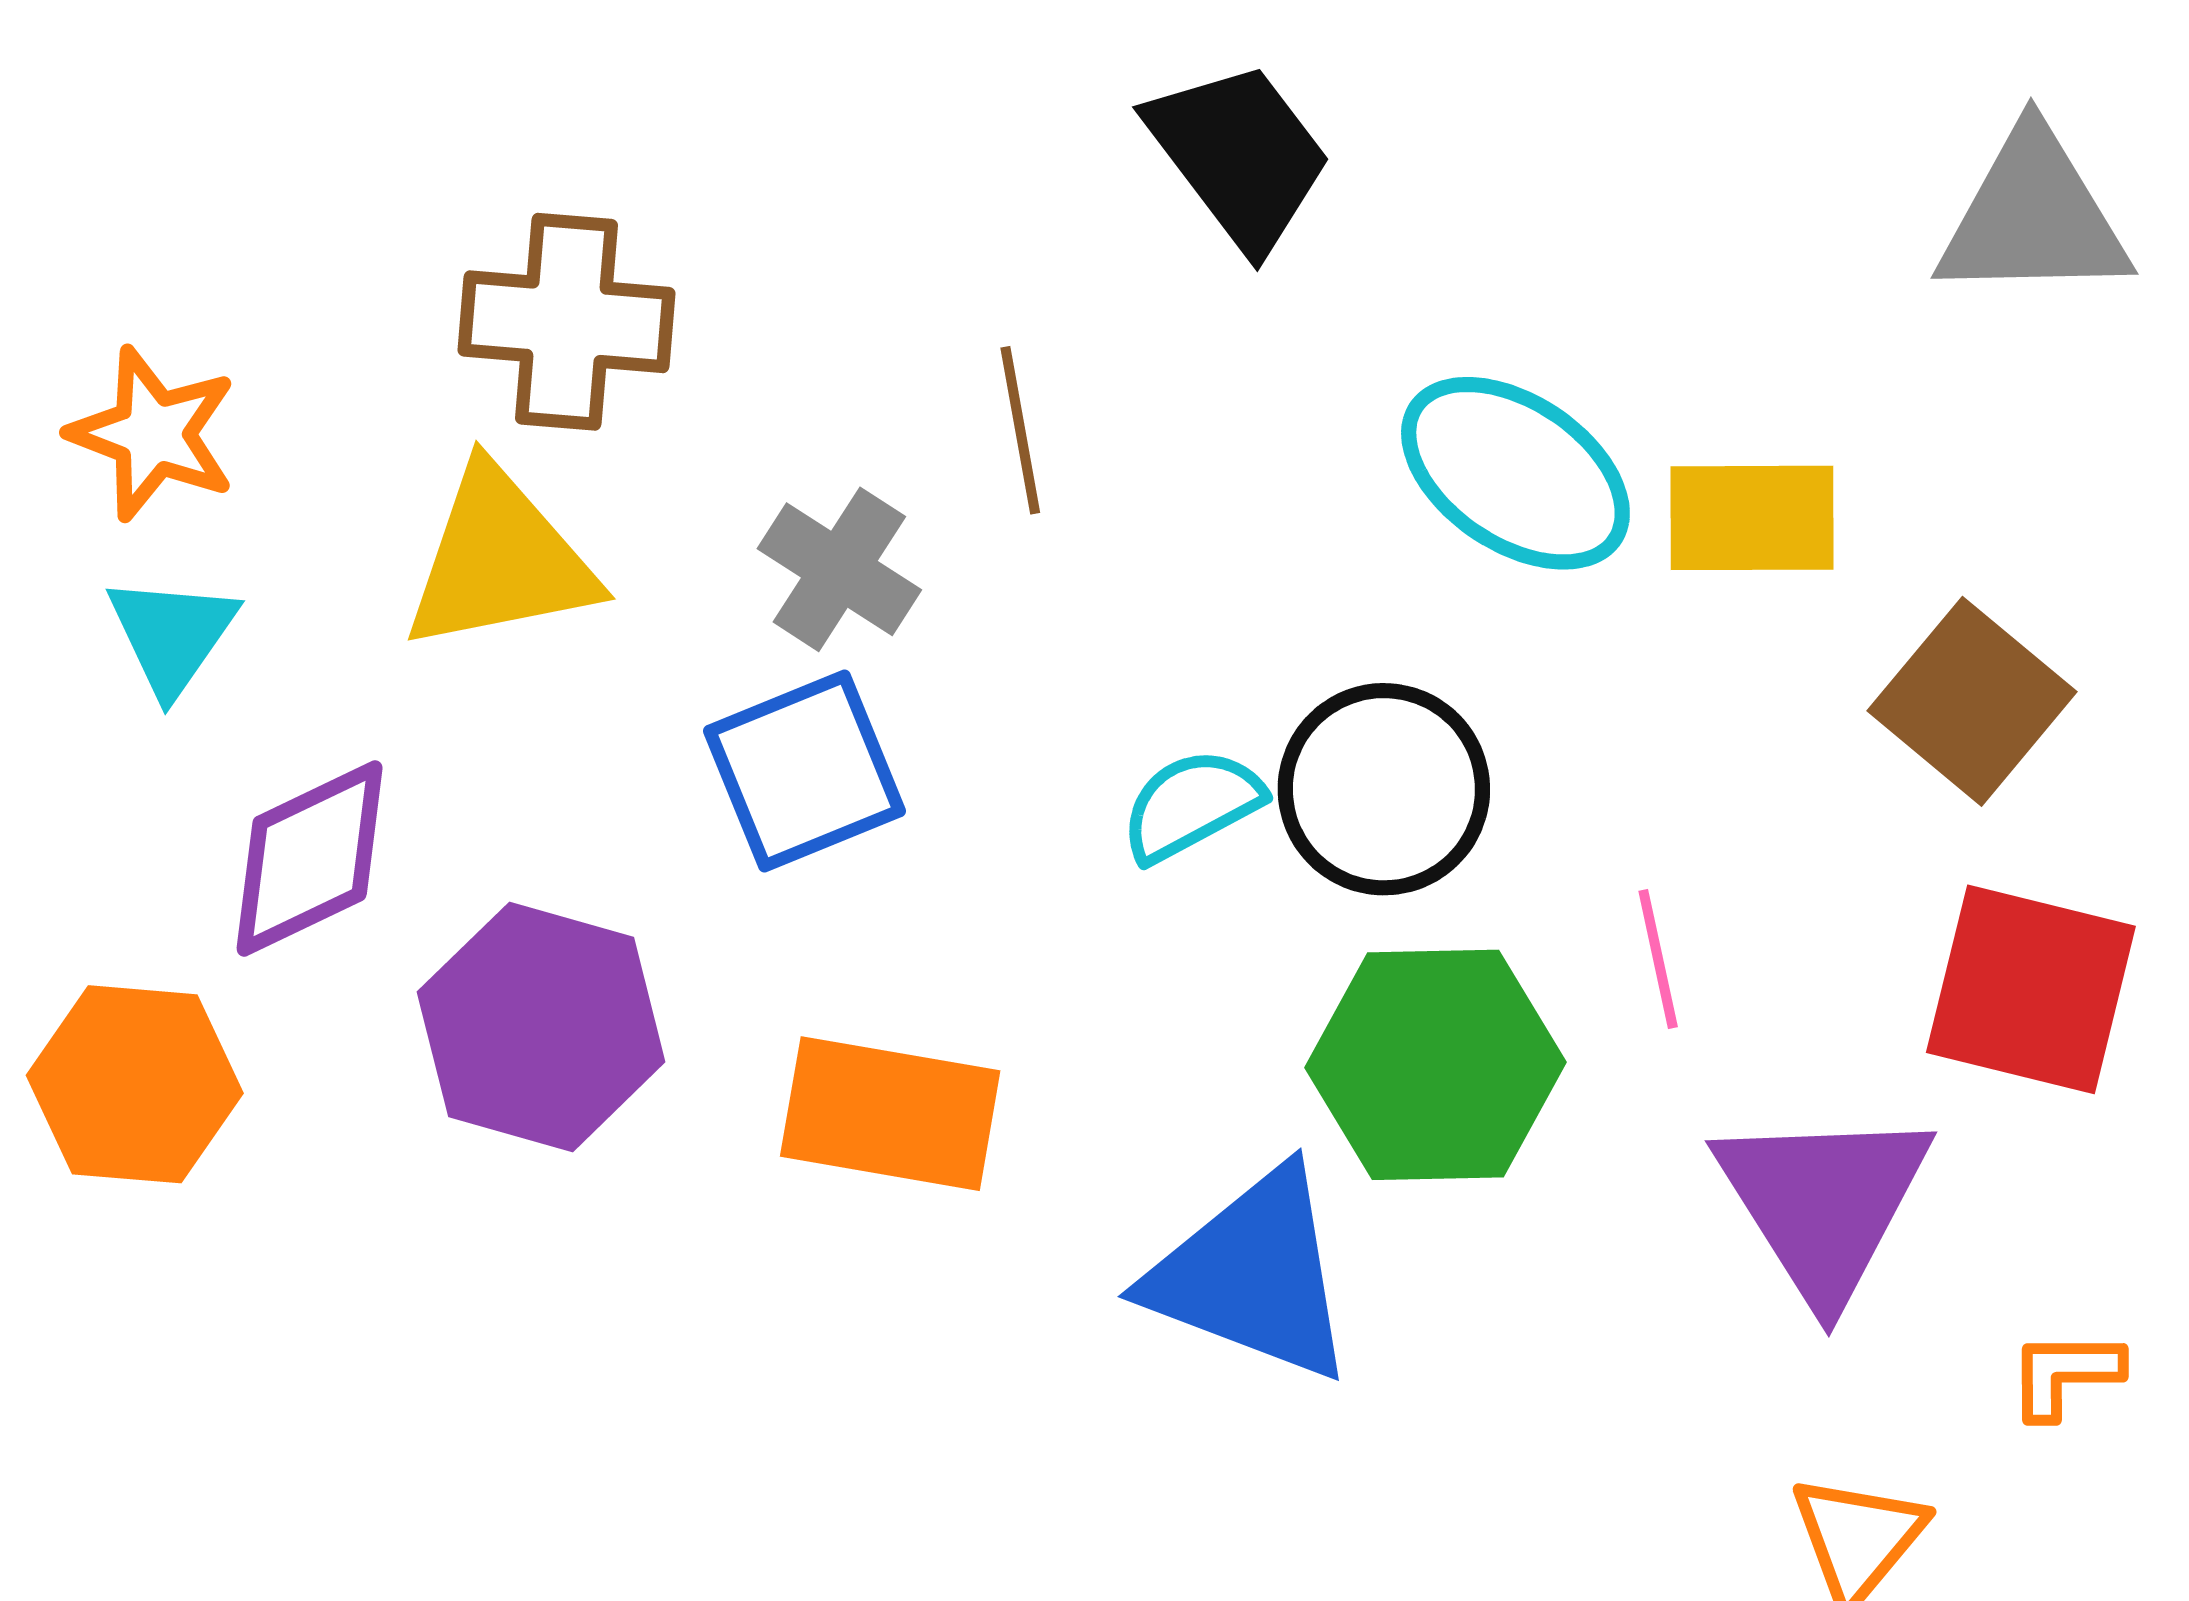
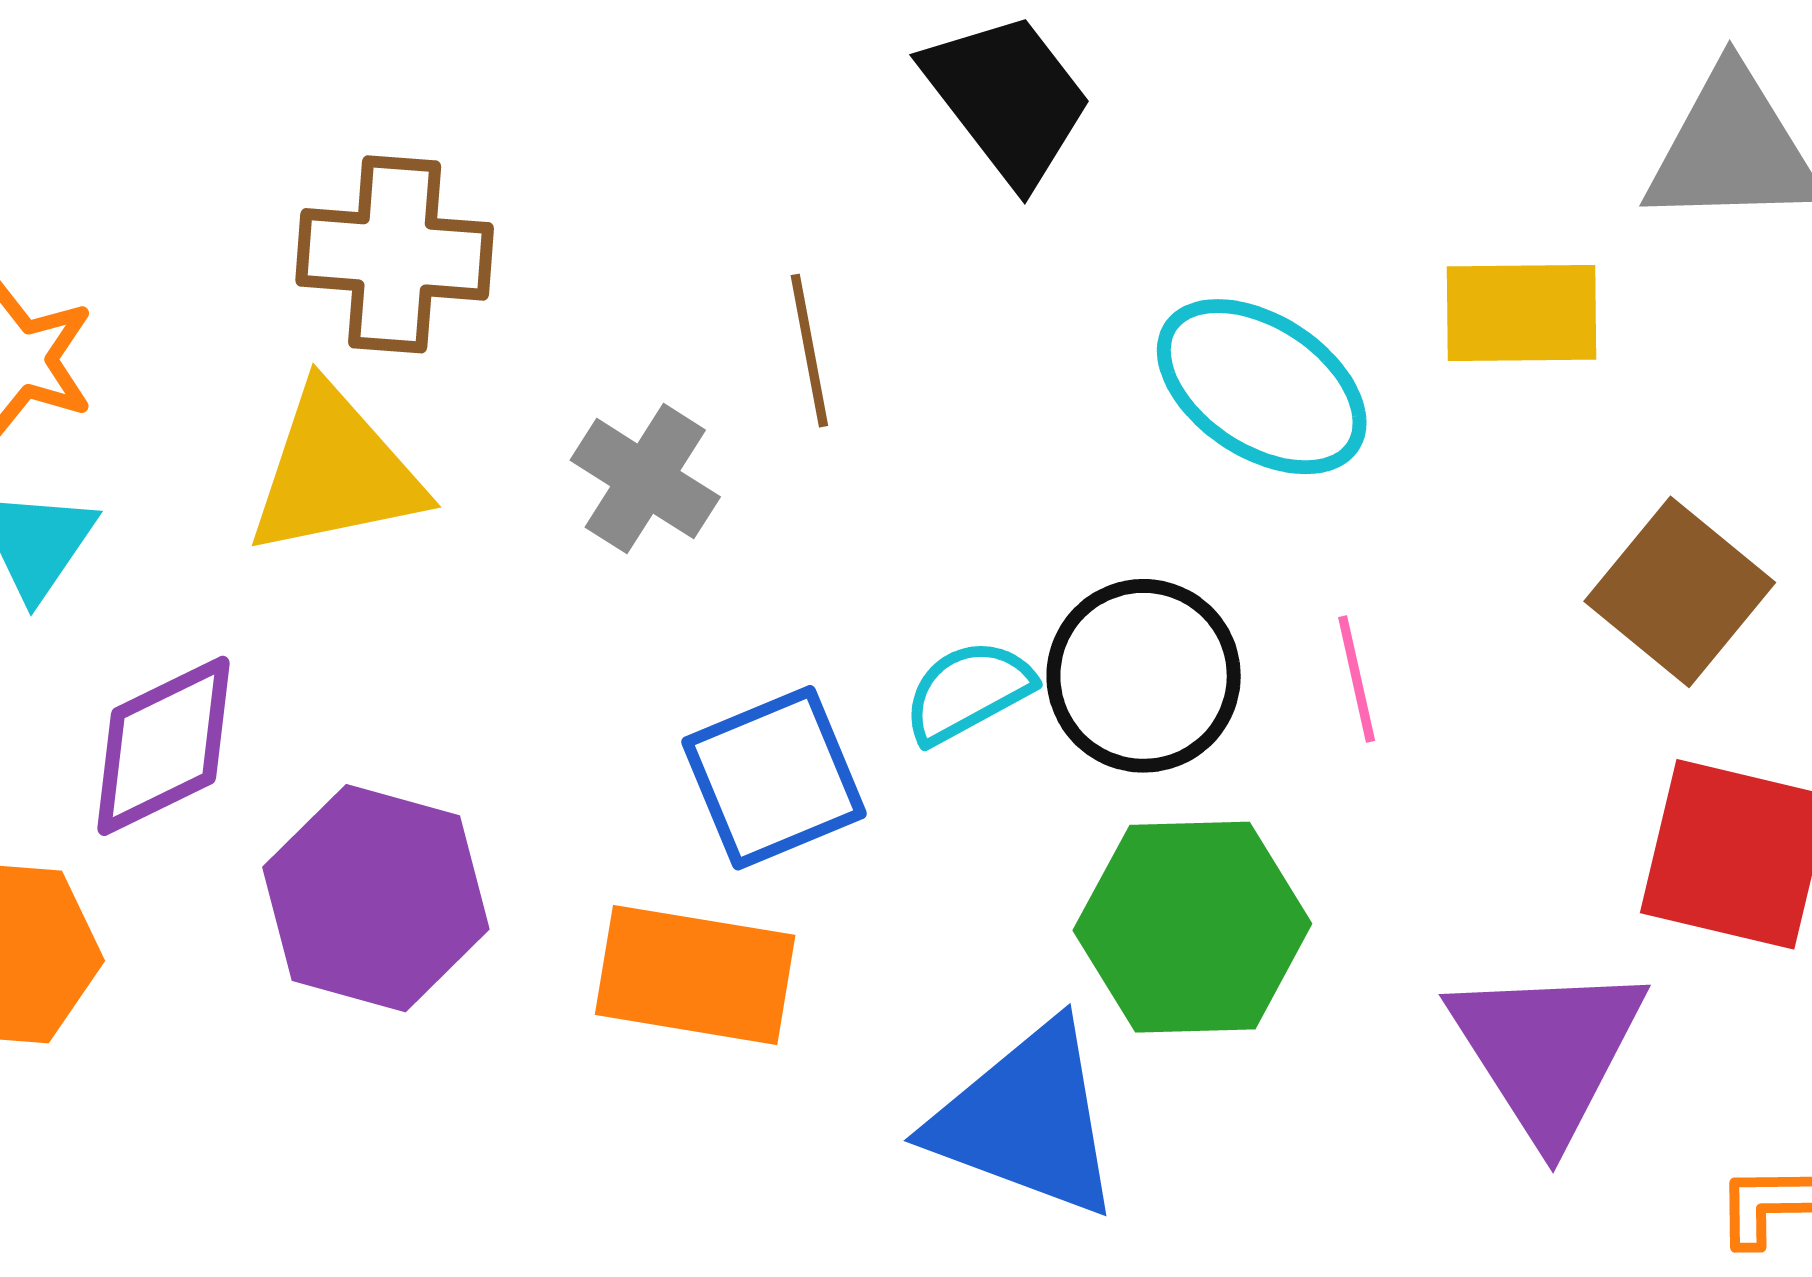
yellow rectangle: (1752, 518) -> (1522, 313), moved
blue square: (805, 771) -> (774, 778), moved
pink line: (1658, 959) -> (1357, 679), moved

